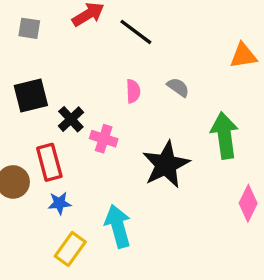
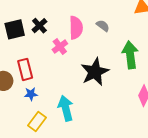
pink semicircle: (133, 91) -> (76, 28), size x1.6
black cross: (71, 119) -> (39, 26), moved
pink cross: (104, 139) -> (60, 47), moved, turned 35

